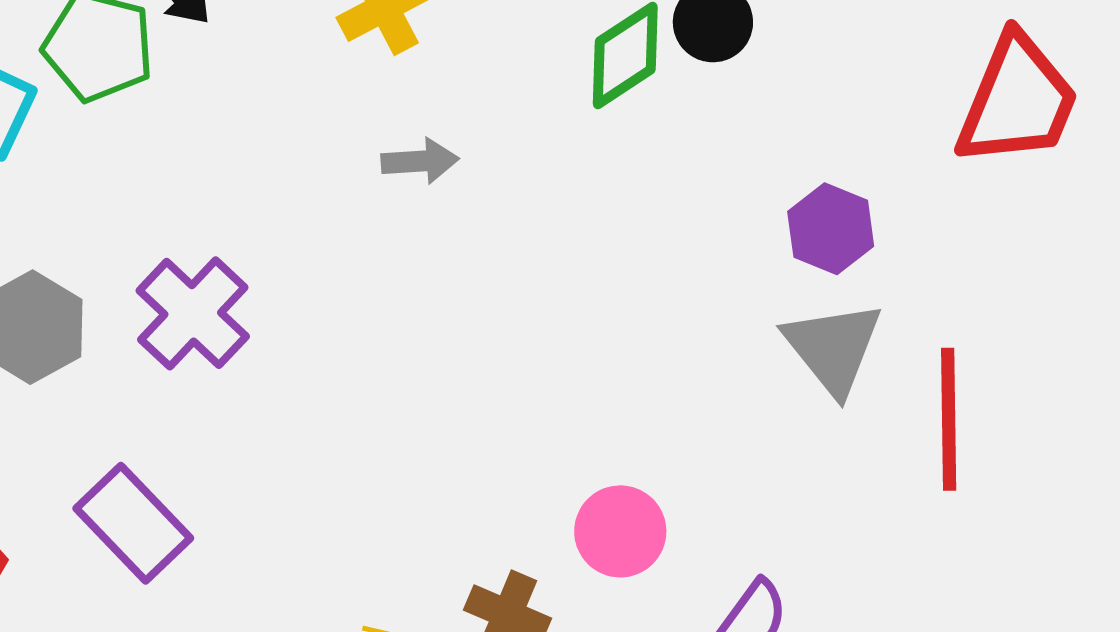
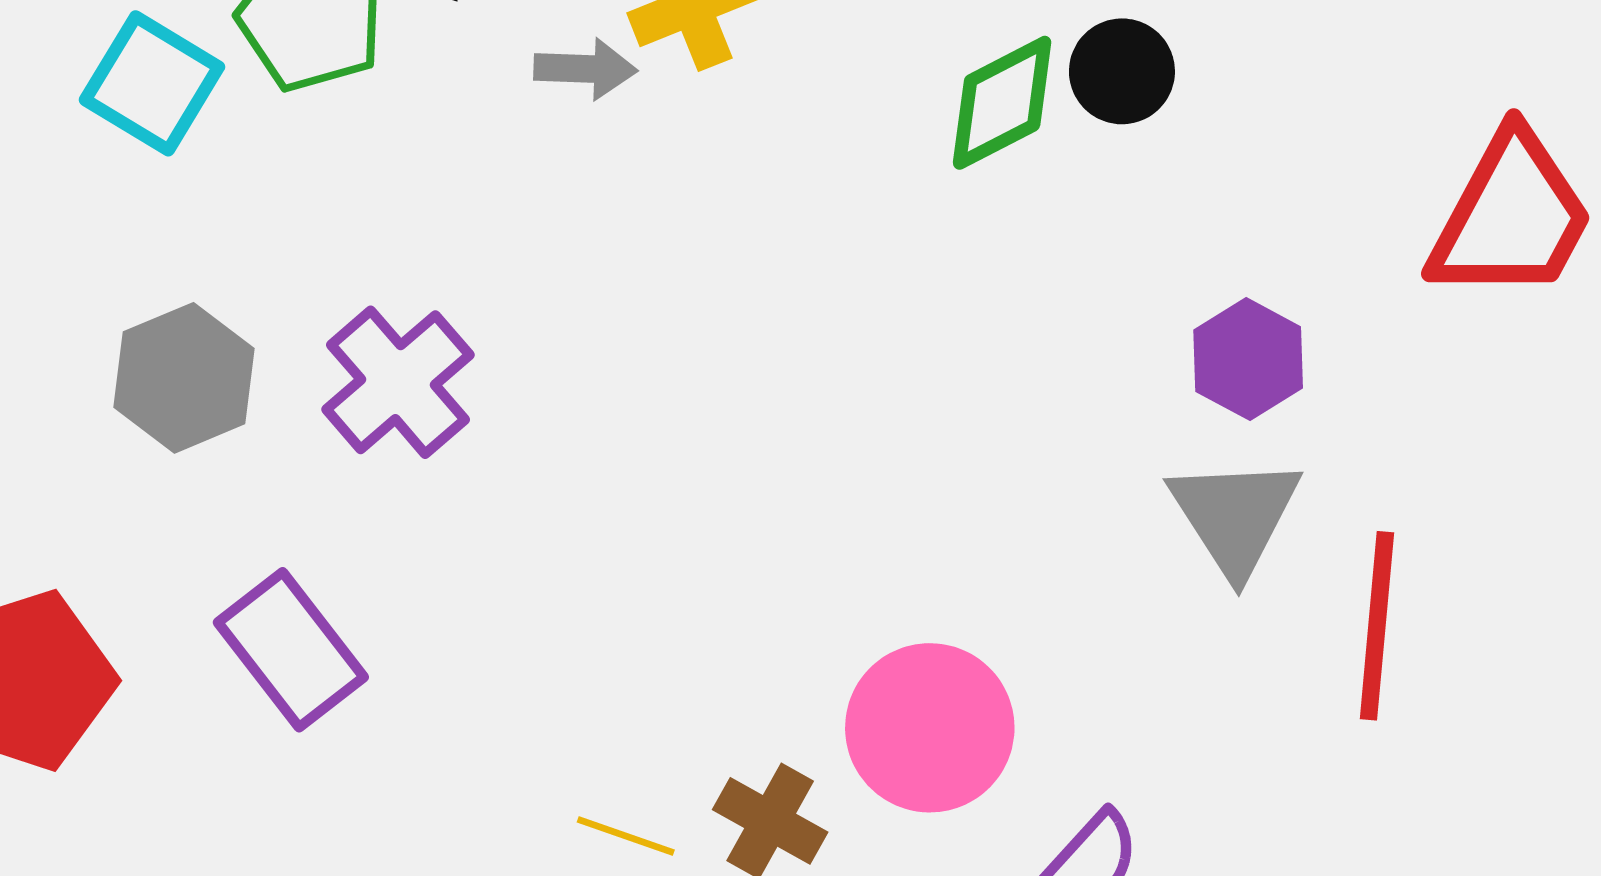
gray arrow: (420, 161) -> (585, 69), moved
pink circle: (620, 531) -> (930, 728), size x1.4

